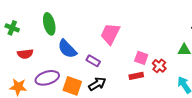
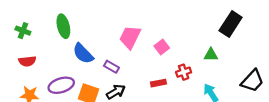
red semicircle: (25, 54) -> (27, 61), moved
pink square: (141, 58) -> (162, 47), moved, turned 32
red cross: (159, 66) -> (184, 72), turned 32

